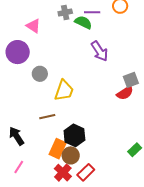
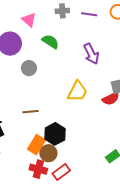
green semicircle: (83, 22) -> (50, 42), moved
yellow trapezoid: (64, 91) -> (77, 91), moved
red cross: (63, 173) -> (38, 169), turned -36

